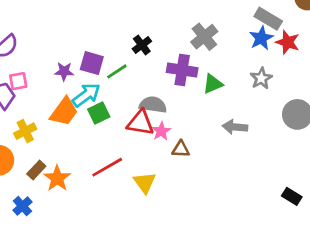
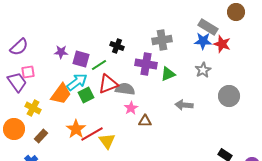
gray cross: (204, 37) -> (162, 40), turned 30
blue star: (261, 38) -> (203, 41), turned 30
black cross: (142, 45) -> (117, 46), turned -32
purple star: (64, 71) -> (61, 52), moved
red triangle: (140, 123) -> (108, 84), moved, turned -30
yellow cross: (25, 131) -> (33, 108), turned -35
orange star: (57, 178) -> (76, 129), moved
yellow triangle: (145, 182) -> (107, 141), moved

